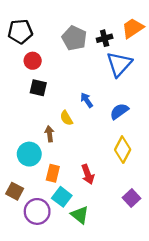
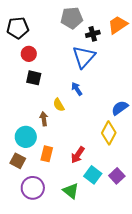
gray pentagon: (74, 38) -> (72, 18), moved, turned -30
blue triangle: (119, 64) -> (84, 57), moved
blue semicircle: (119, 111) -> (120, 108), moved
red arrow: (88, 174) -> (78, 155), turned 54
brown square: (15, 191) -> (18, 161), moved
cyan square: (62, 197) -> (93, 175), moved

